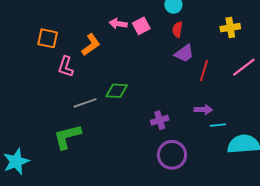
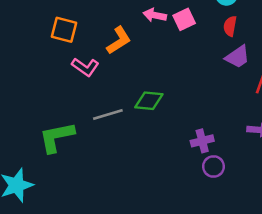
pink L-shape: (66, 67) -> (85, 67), turned -75
green L-shape: (67, 137) -> (57, 137), moved
purple circle: (172, 155) -> (213, 166), moved, size x0.6

